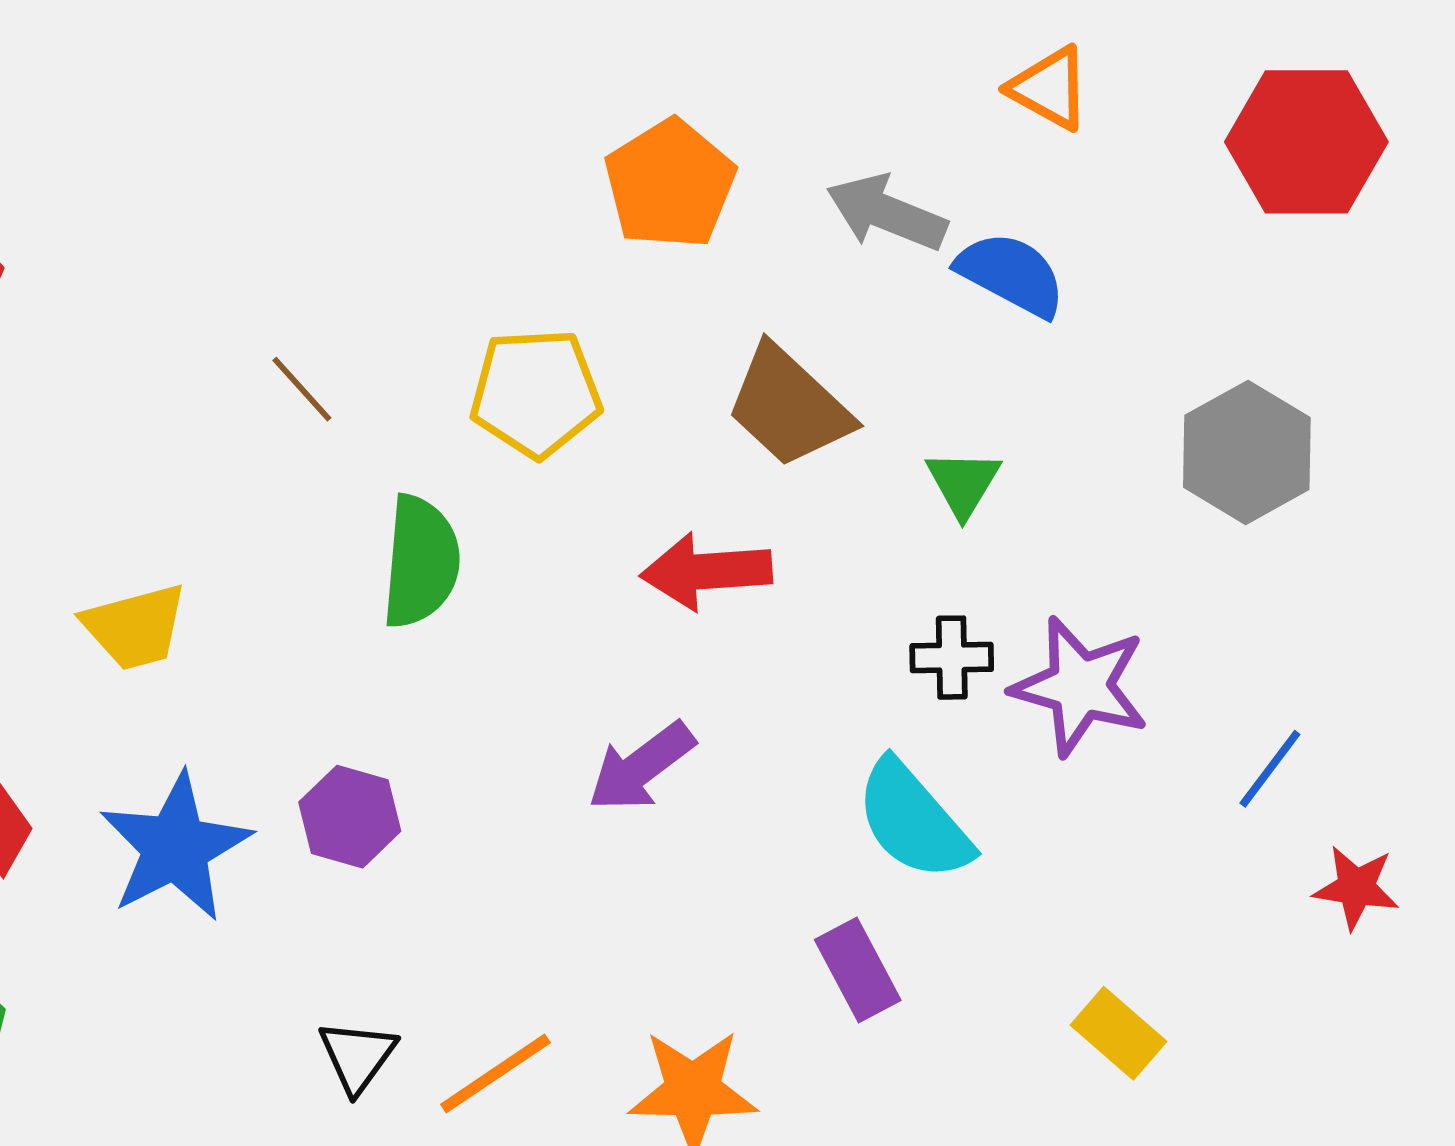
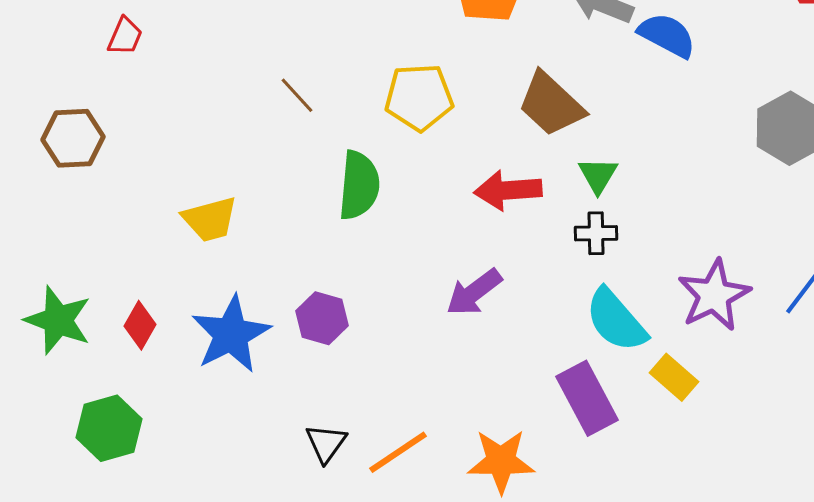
green triangle: (963, 483) -> (598, 175), moved
black cross: (952, 658) -> (596, 233), moved
purple star: (1080, 686) -> (714, 295), moved, turned 30
purple rectangle: (858, 970) -> (587, 398), size x1.4
yellow rectangle: (1118, 1033) -> (674, 377), moved

